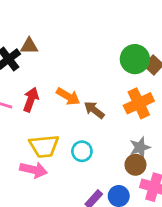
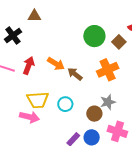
brown triangle: (29, 46) -> (34, 16), moved
green circle: (135, 59) -> (94, 36), moved
brown circle: (135, 165) -> (94, 114), moved

